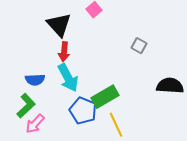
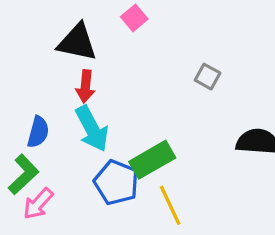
black triangle: (59, 25) -> (77, 42), turned -36
blue semicircle: (35, 80) -> (38, 132), turned -72

